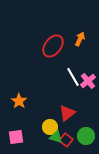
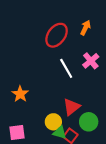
white line: (73, 77) -> (66, 68), moved
pink cross: (88, 81) -> (91, 61), moved
green circle: (86, 136) -> (89, 122), moved

